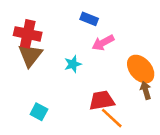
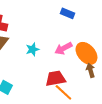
blue rectangle: (89, 19) -> (67, 13), moved
pink arrow: (103, 43) -> (63, 48), moved

